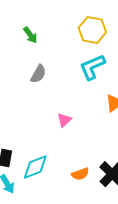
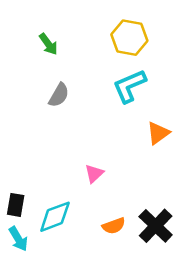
pink triangle: (64, 120) -> (94, 174), moved

